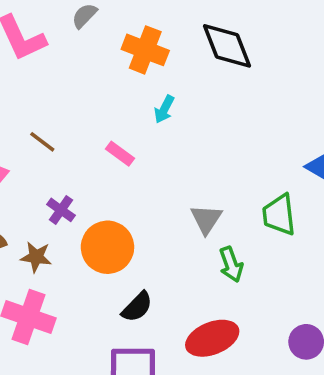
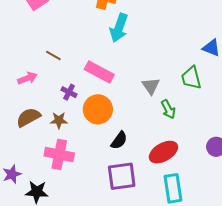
cyan arrow: (164, 109) -> (119, 28), size x1.8
pink rectangle: (120, 154) -> (99, 72), moved, size x1.8

